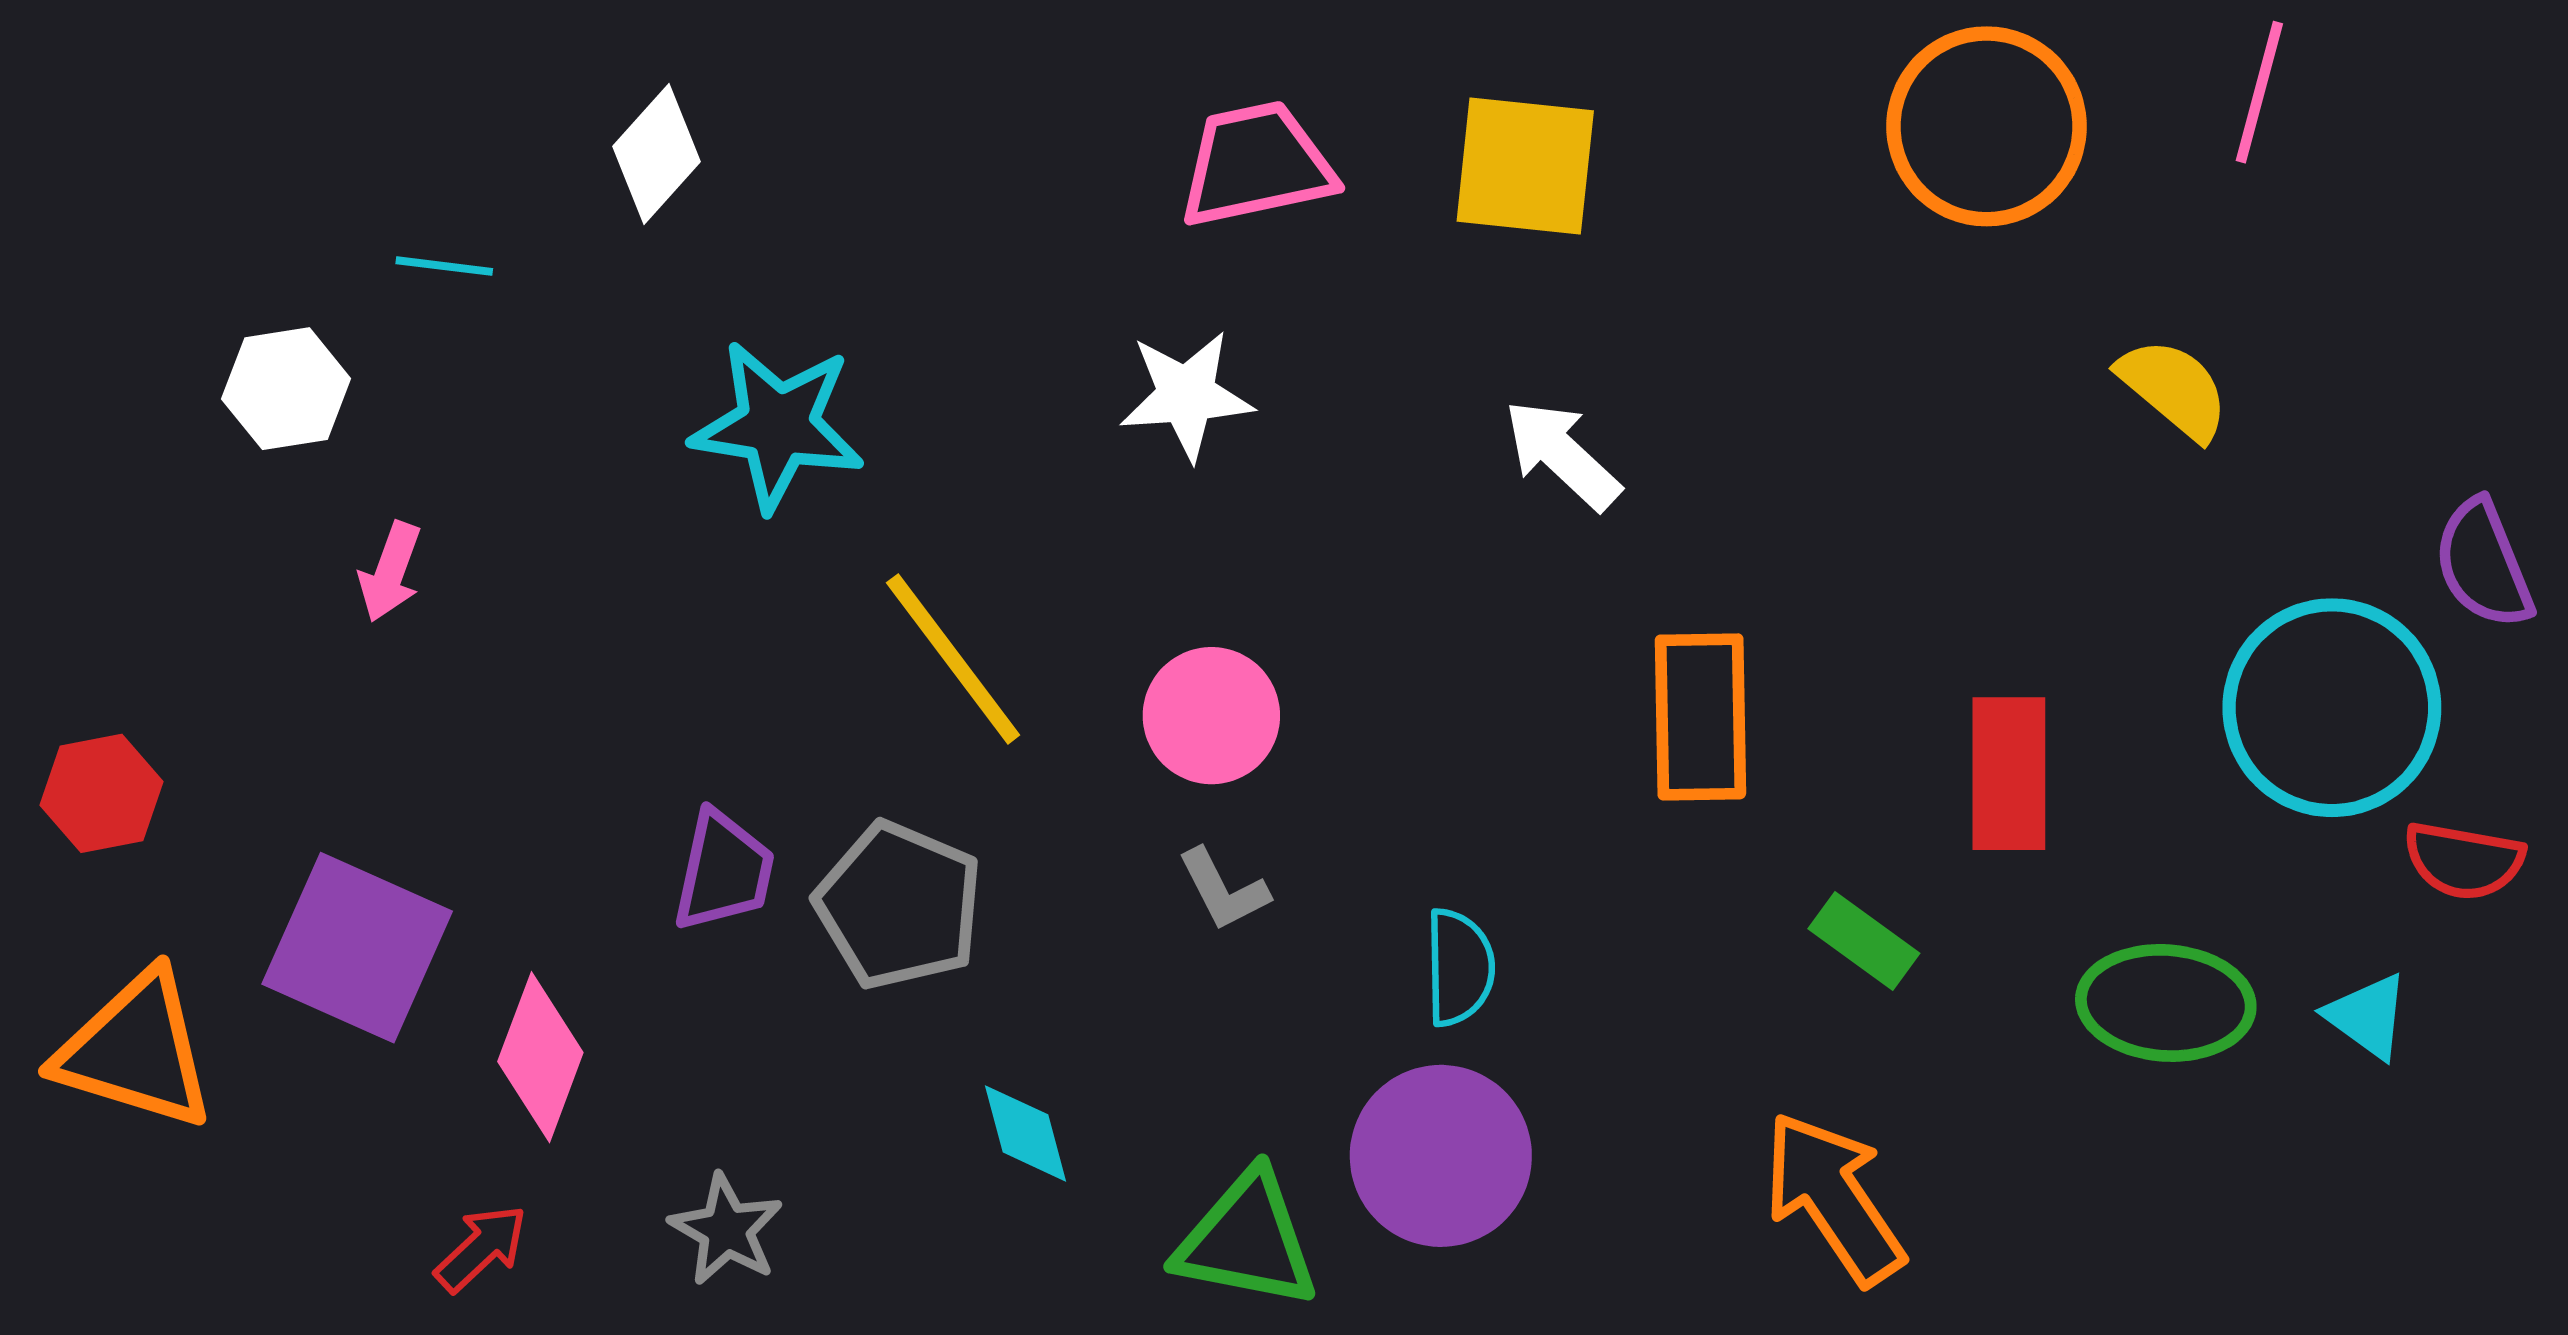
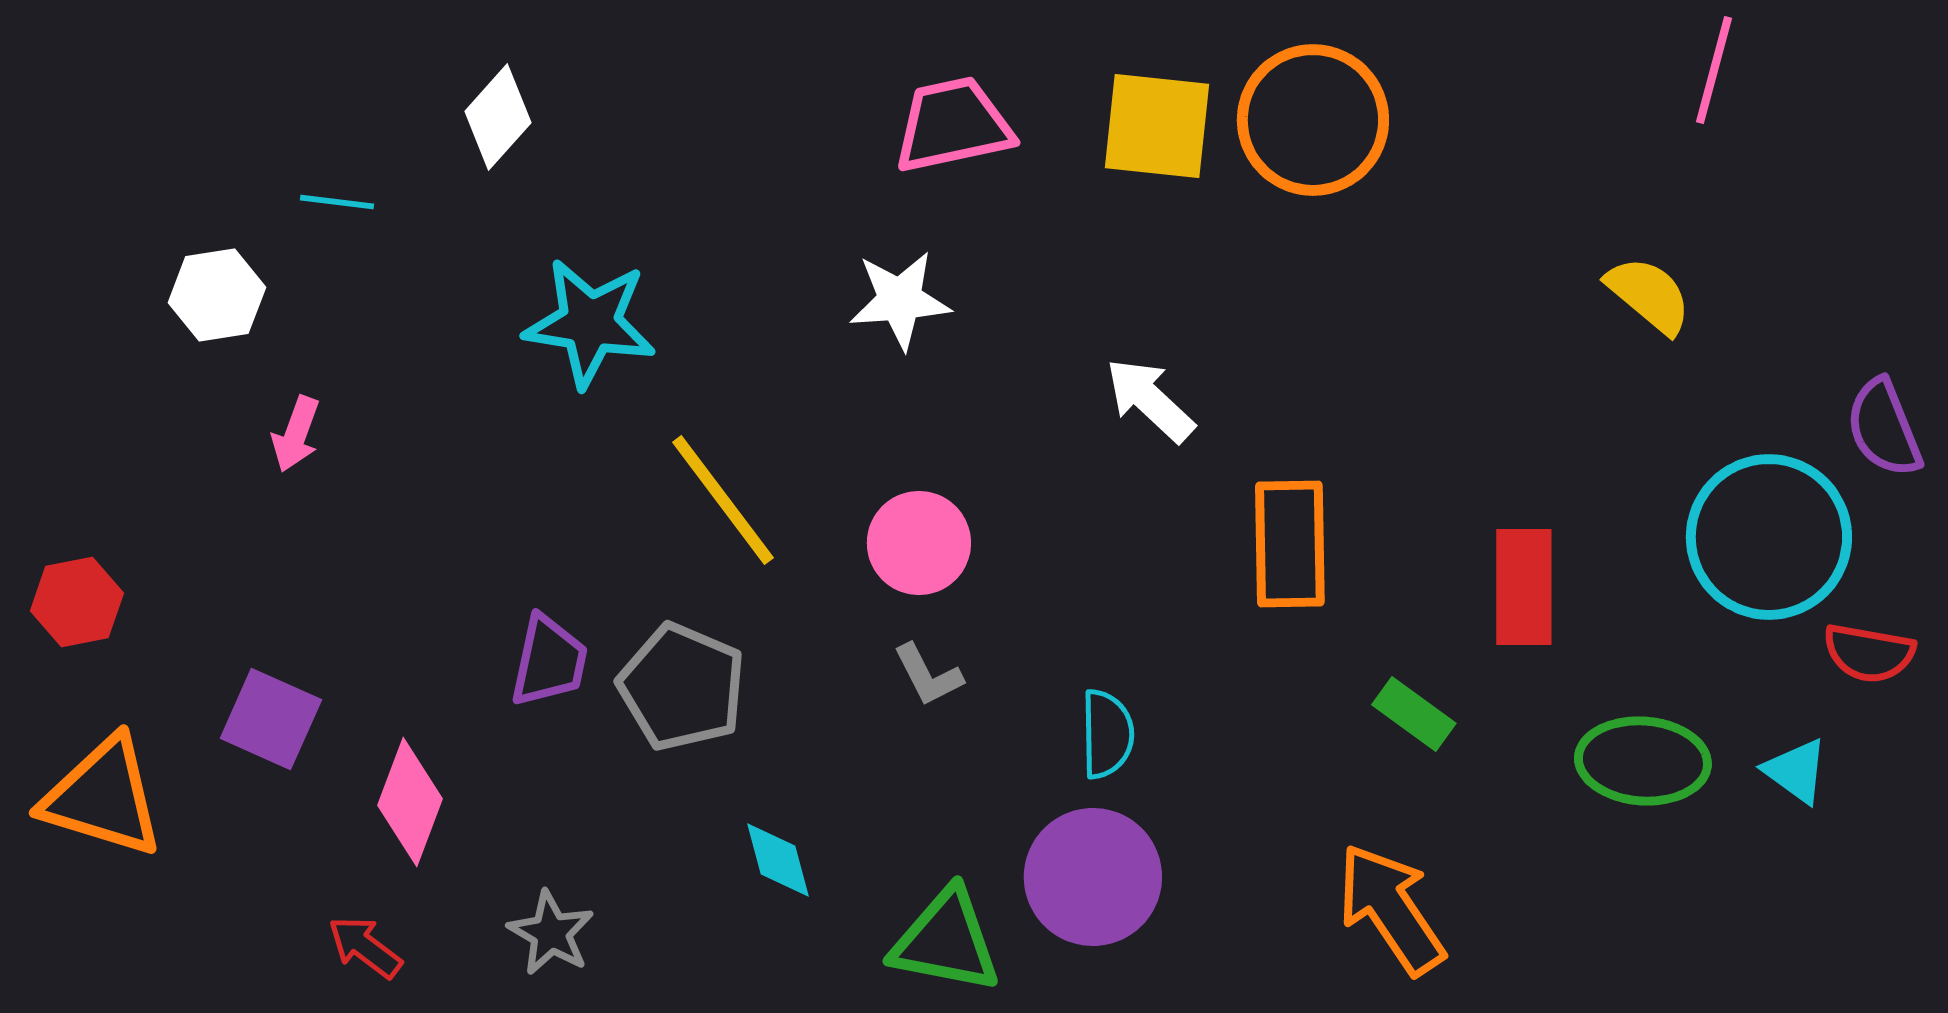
orange circle: (1987, 126) -> (1313, 120), moved
white arrow: (1562, 455) -> (1150, 400), moved
purple square: (357, 948) -> (271, 719), size x0.7
red arrow: (481, 1248) -> (365, 947), turned -100

